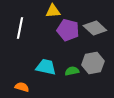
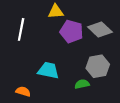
green semicircle: (72, 71) -> (82, 84), moved

